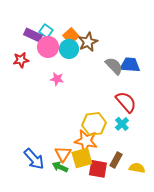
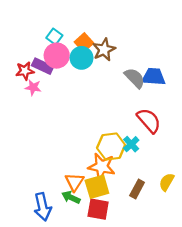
purple rectangle: (33, 35) -> (43, 66), moved
pink star: (57, 79) -> (33, 87), moved
cyan cross: (122, 124) -> (131, 144), moved
blue arrow: (34, 159) -> (43, 207), moved, turned 30
yellow semicircle: (137, 168) -> (167, 182), moved, turned -70
red square: (98, 169) -> (98, 209), moved

